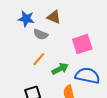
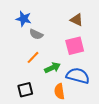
brown triangle: (54, 17) -> (77, 20), moved

